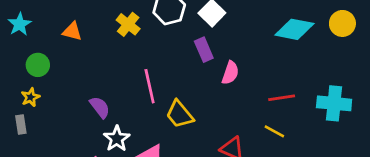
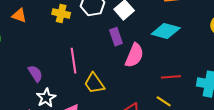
yellow cross: (128, 24) -> (61, 13), turned -30
cyan diamond: (294, 29) -> (166, 31), moved
pink semicircle: (230, 73) -> (134, 55), size x1.4

